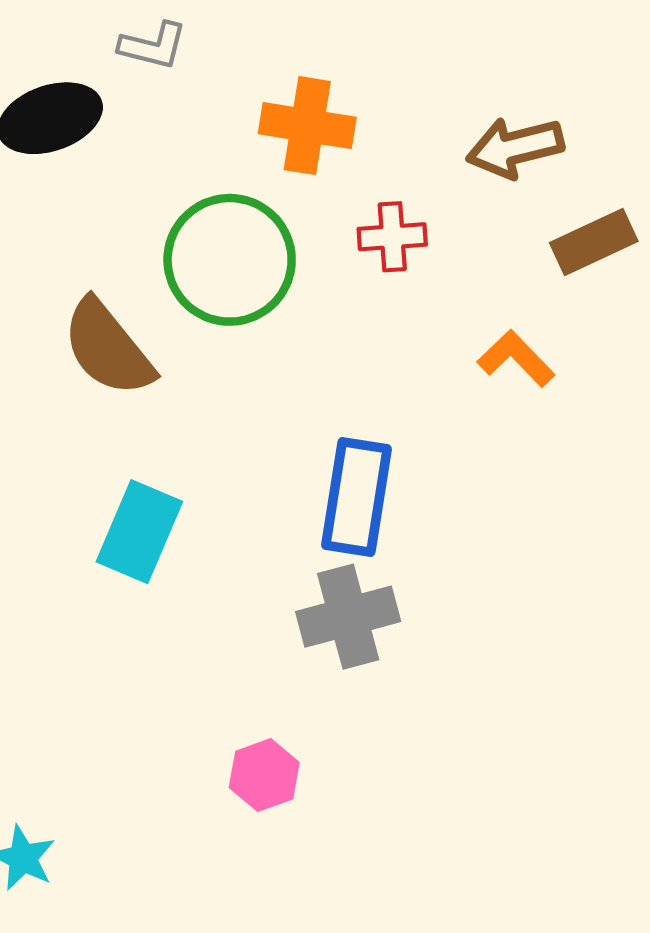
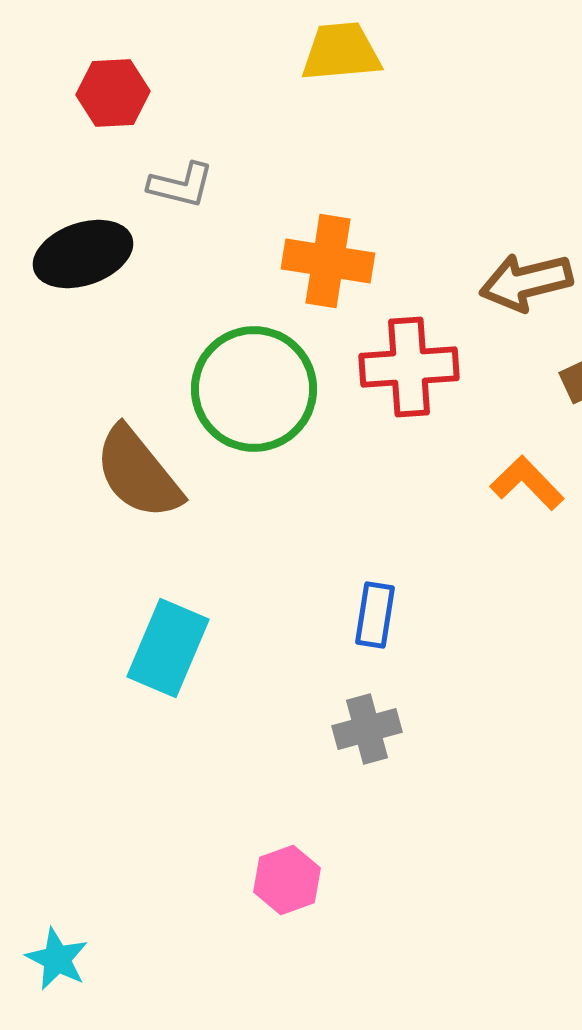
red cross: (392, 237) -> (409, 367), size x1.5
blue rectangle: (357, 497) -> (375, 615), size x0.6
gray cross: (348, 617) -> (367, 729), size x0.7

